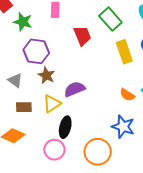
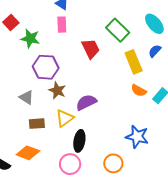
orange semicircle: (127, 95) -> (139, 91), moved
orange circle: (98, 152) -> (113, 163), size x0.7

